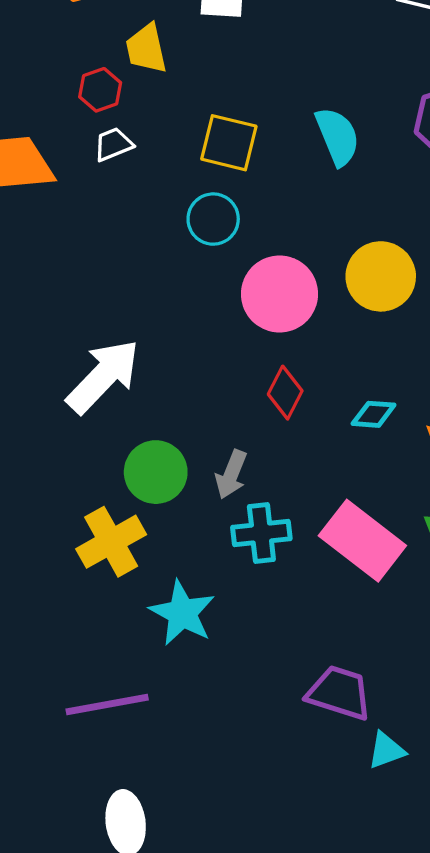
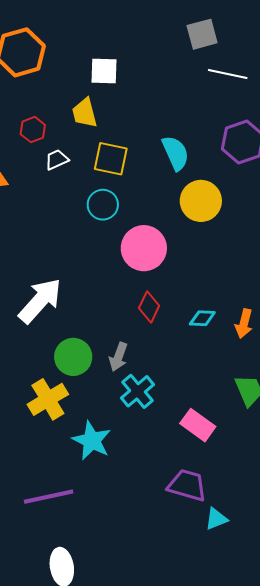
yellow trapezoid: (146, 49) -> (85, 113), moved
white trapezoid: (113, 144) -> (57, 160), moved
yellow circle: (381, 276) -> (201, 201), moved
cyan cross: (261, 533) -> (138, 391), turned -32
pink rectangle: (362, 541) -> (198, 425), moved, size x0.7

